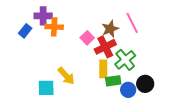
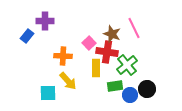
orange cross: (54, 27) -> (63, 56), moved
brown star: (110, 29) -> (112, 34), turned -30
red cross: (105, 47) -> (107, 52), turned 35
yellow rectangle: (103, 69) -> (96, 68), moved

